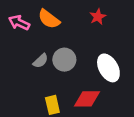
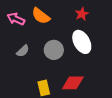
gray semicircle: (41, 61) -> (23, 51), moved
white ellipse: (108, 68) -> (82, 42), moved

